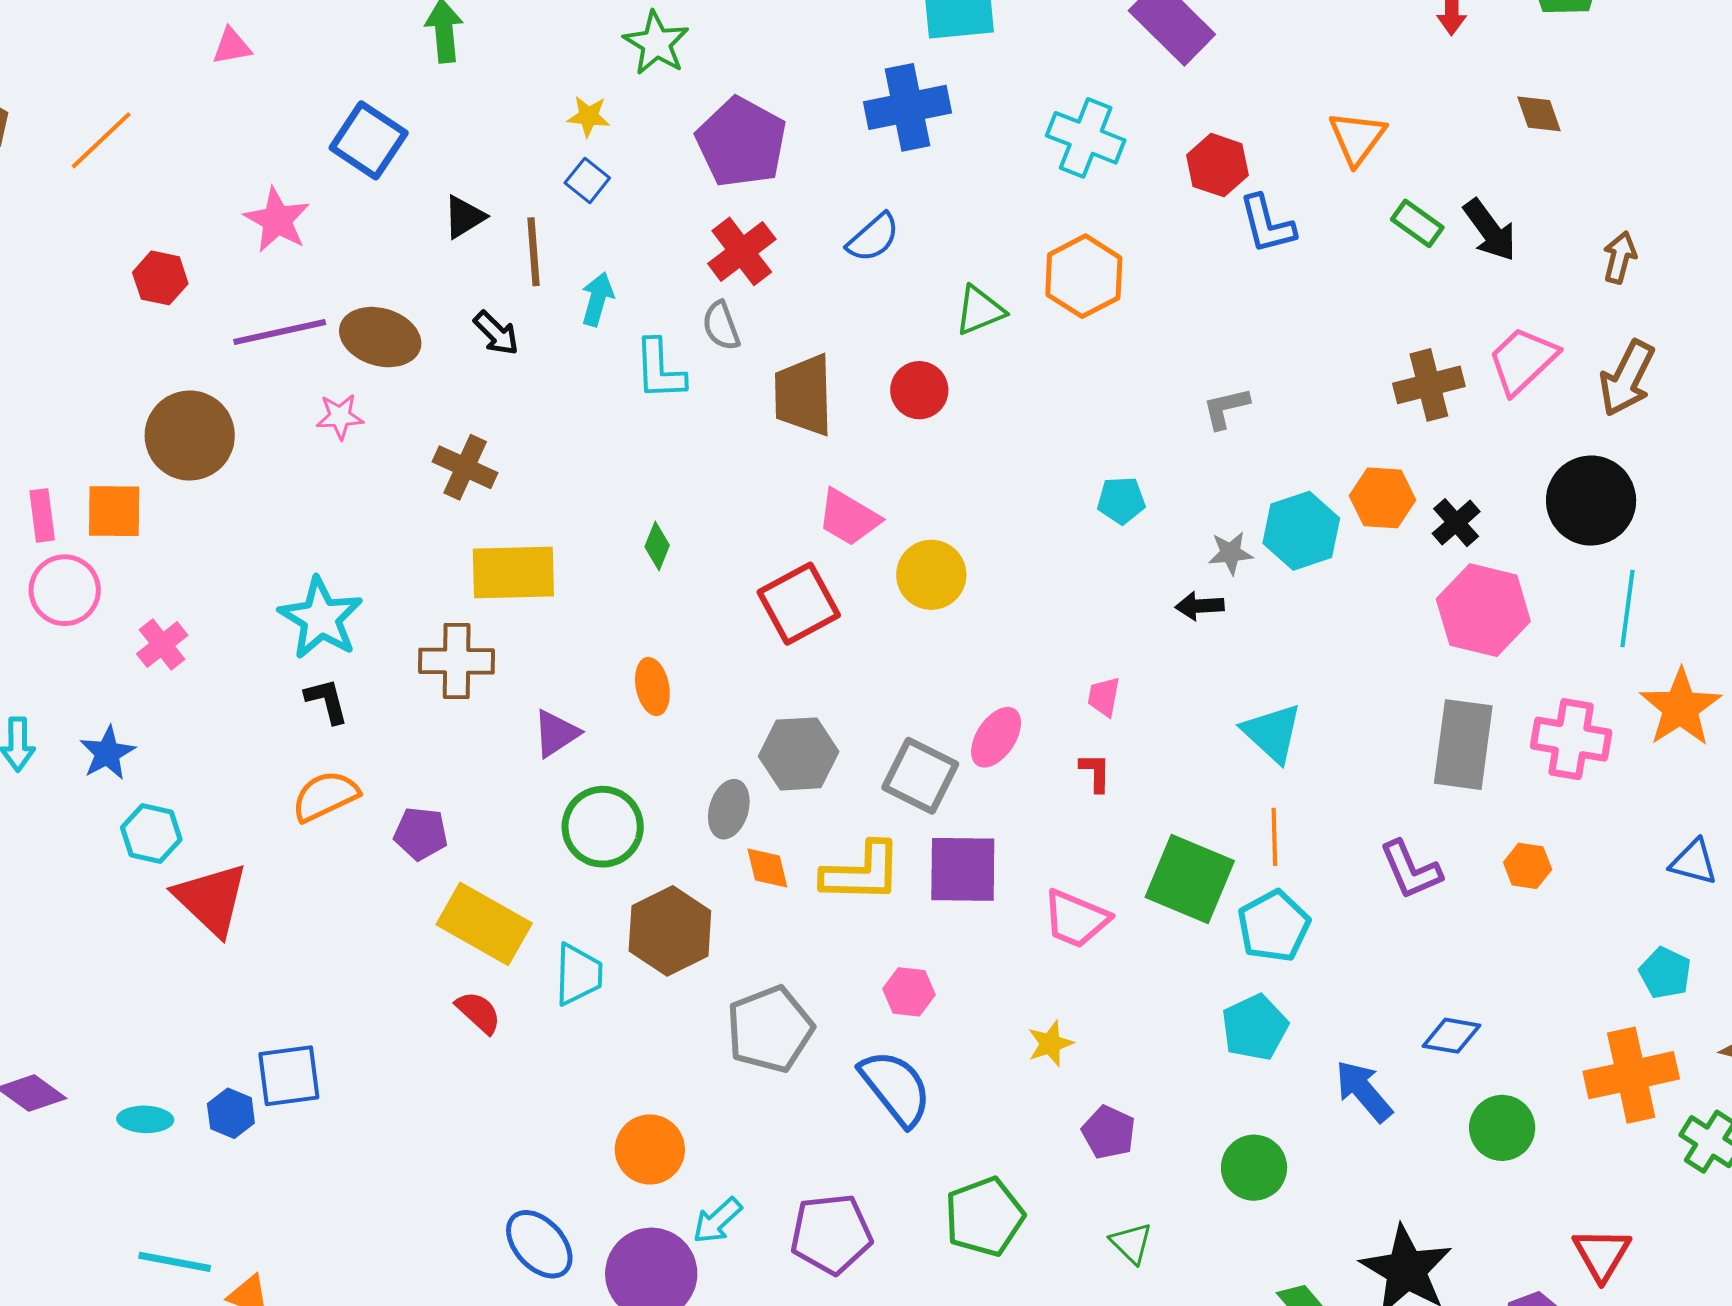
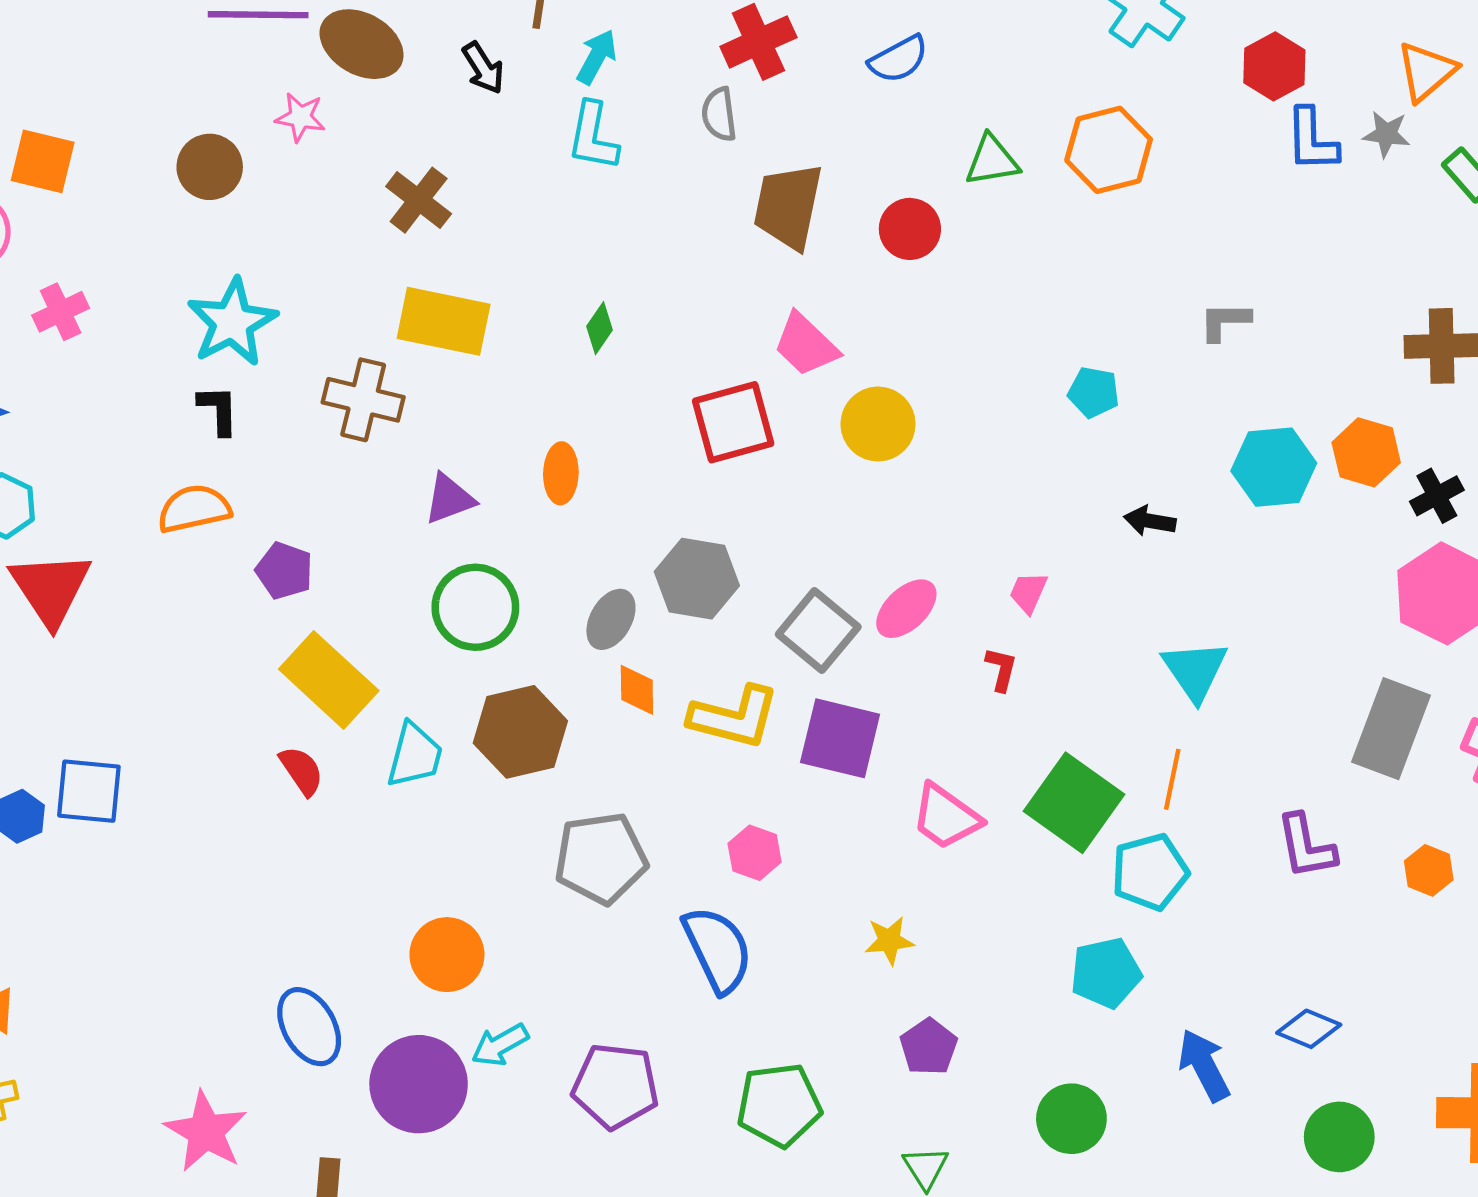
cyan L-shape: (660, 370) -> (593, 136), moved
brown circle: (190, 436) -> (210, 167), moved, size x0.7
gray star: (1231, 553) -> (1386, 134), moved

